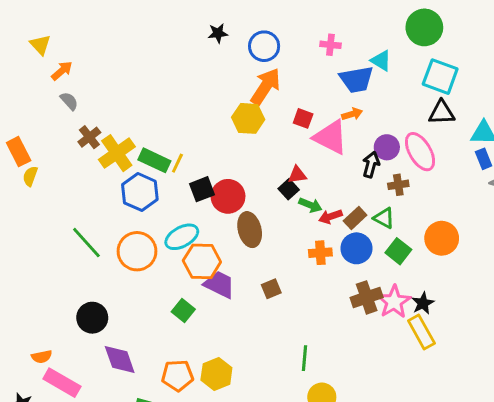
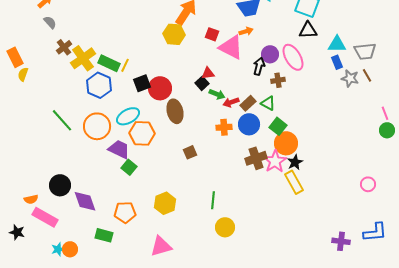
orange circle: (442, 238) -> (286, 143), moved
purple trapezoid: (219, 284) -> (119, 149), moved
black circle: (92, 318) -> (60, 185), moved
yellow hexagon: (216, 374) -> (165, 203), moved

